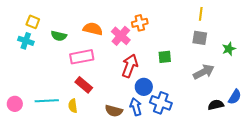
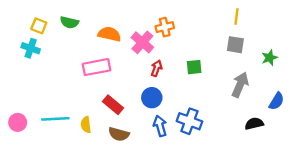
green semicircle: (59, 36) -> (69, 22), moved
red arrow: (130, 66) -> (157, 68), moved, size x0.6
gray arrow: (204, 72) -> (240, 85), turned -40
red rectangle: (84, 85) -> (113, 105), moved
blue circle: (144, 87) -> (152, 98), moved
blue semicircle: (235, 97) -> (277, 101), moved
brown semicircle: (114, 111) -> (119, 134), moved

